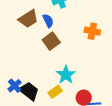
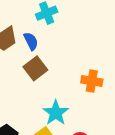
orange cross: (92, 31) -> (92, 81), moved

